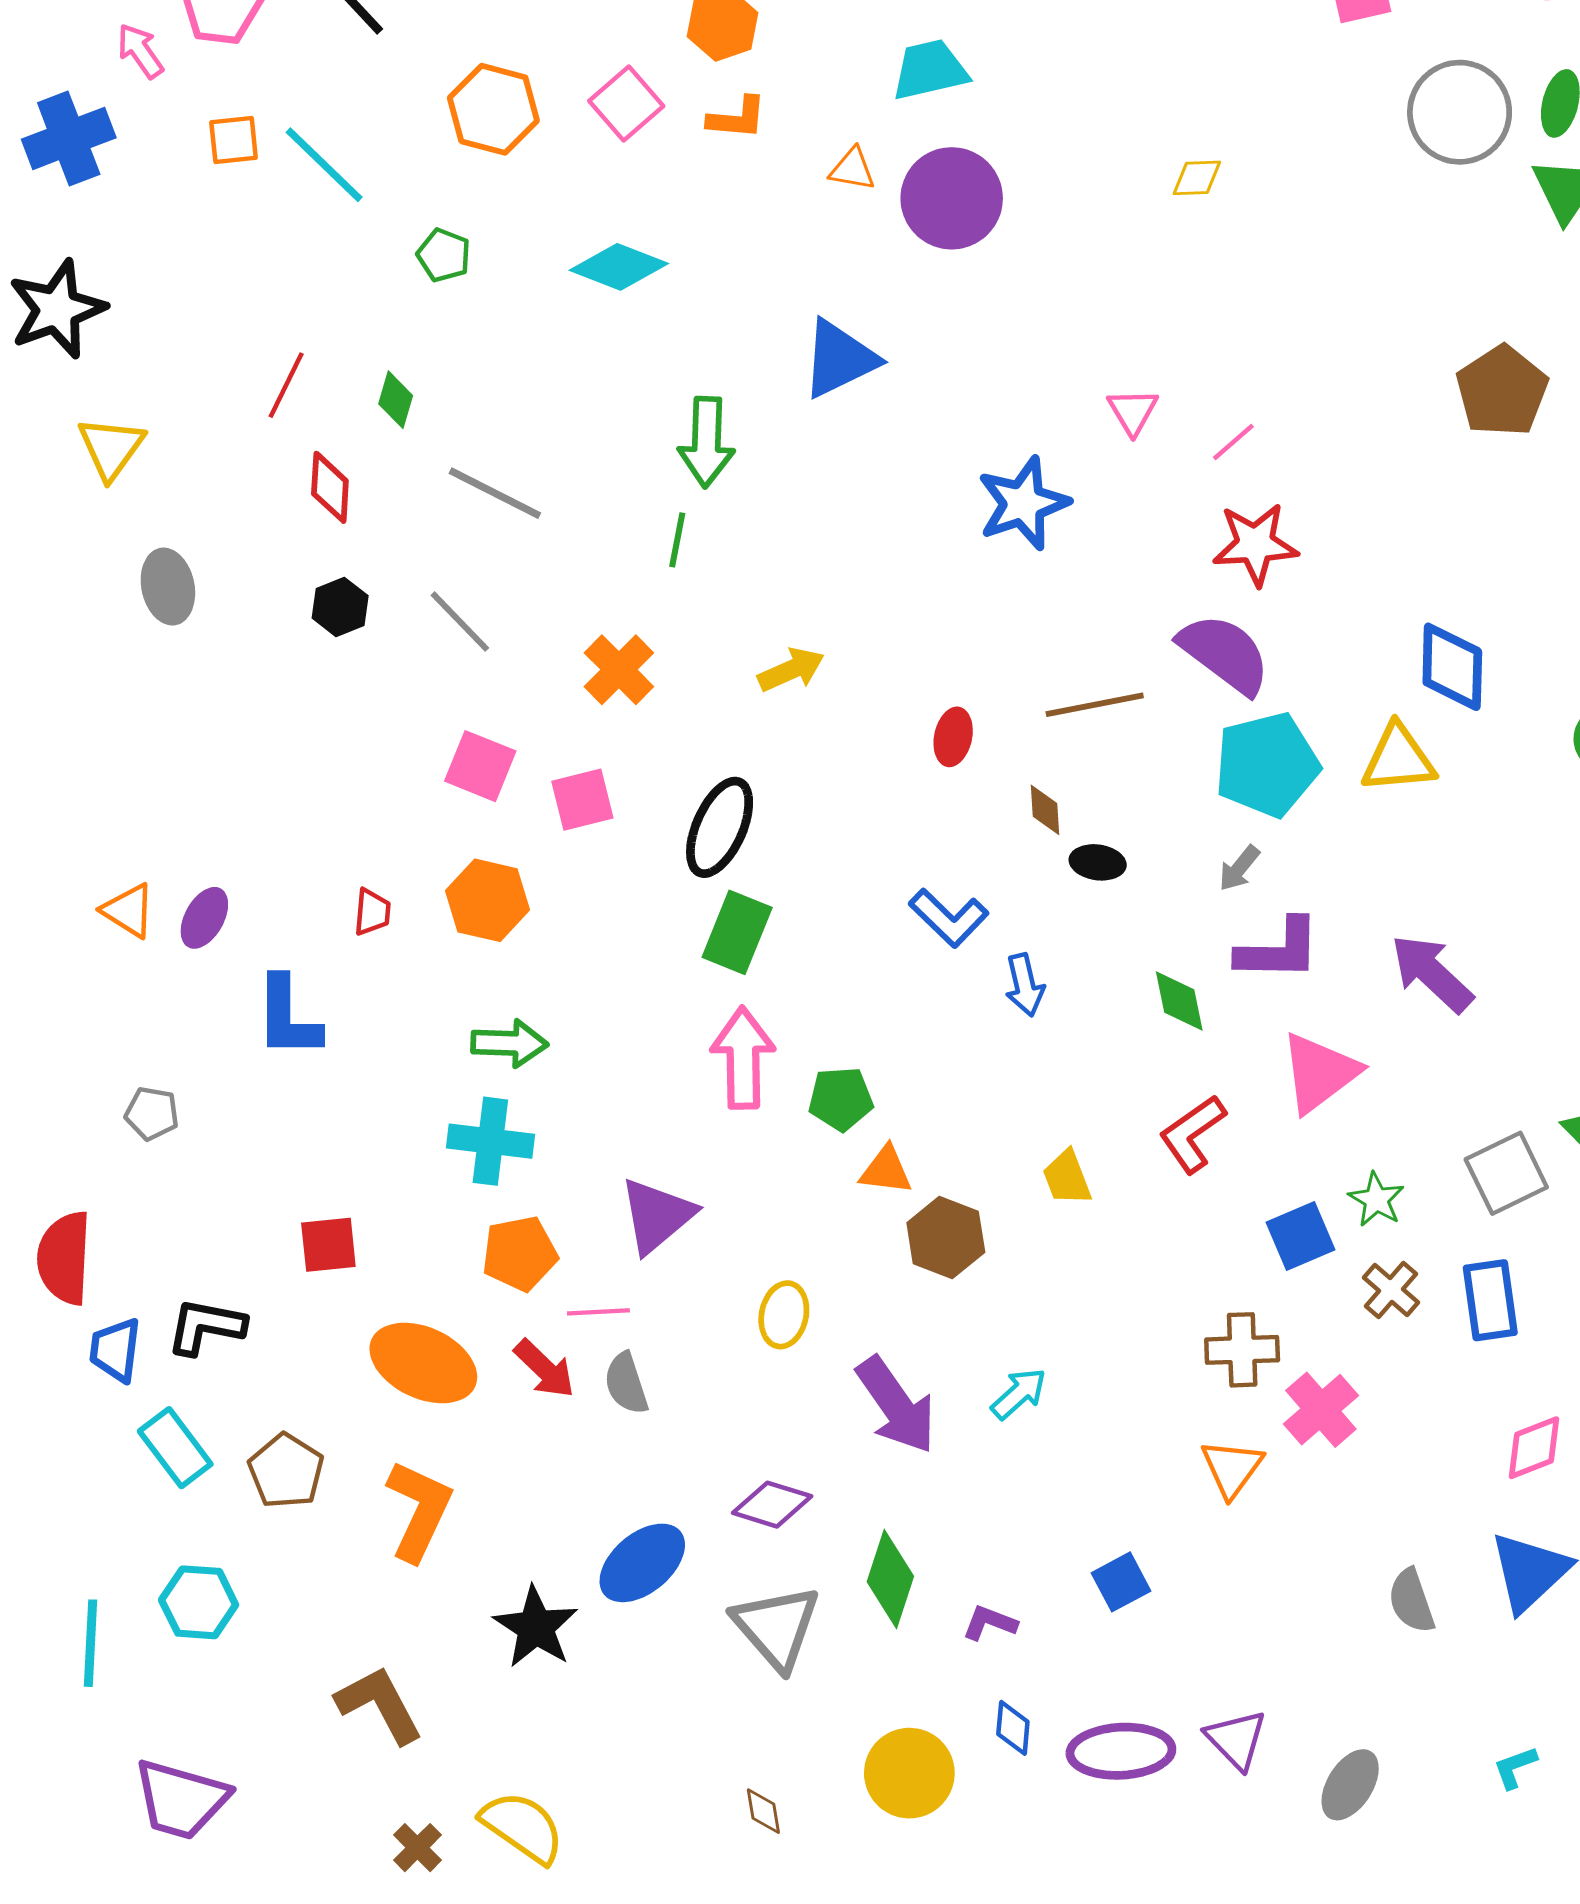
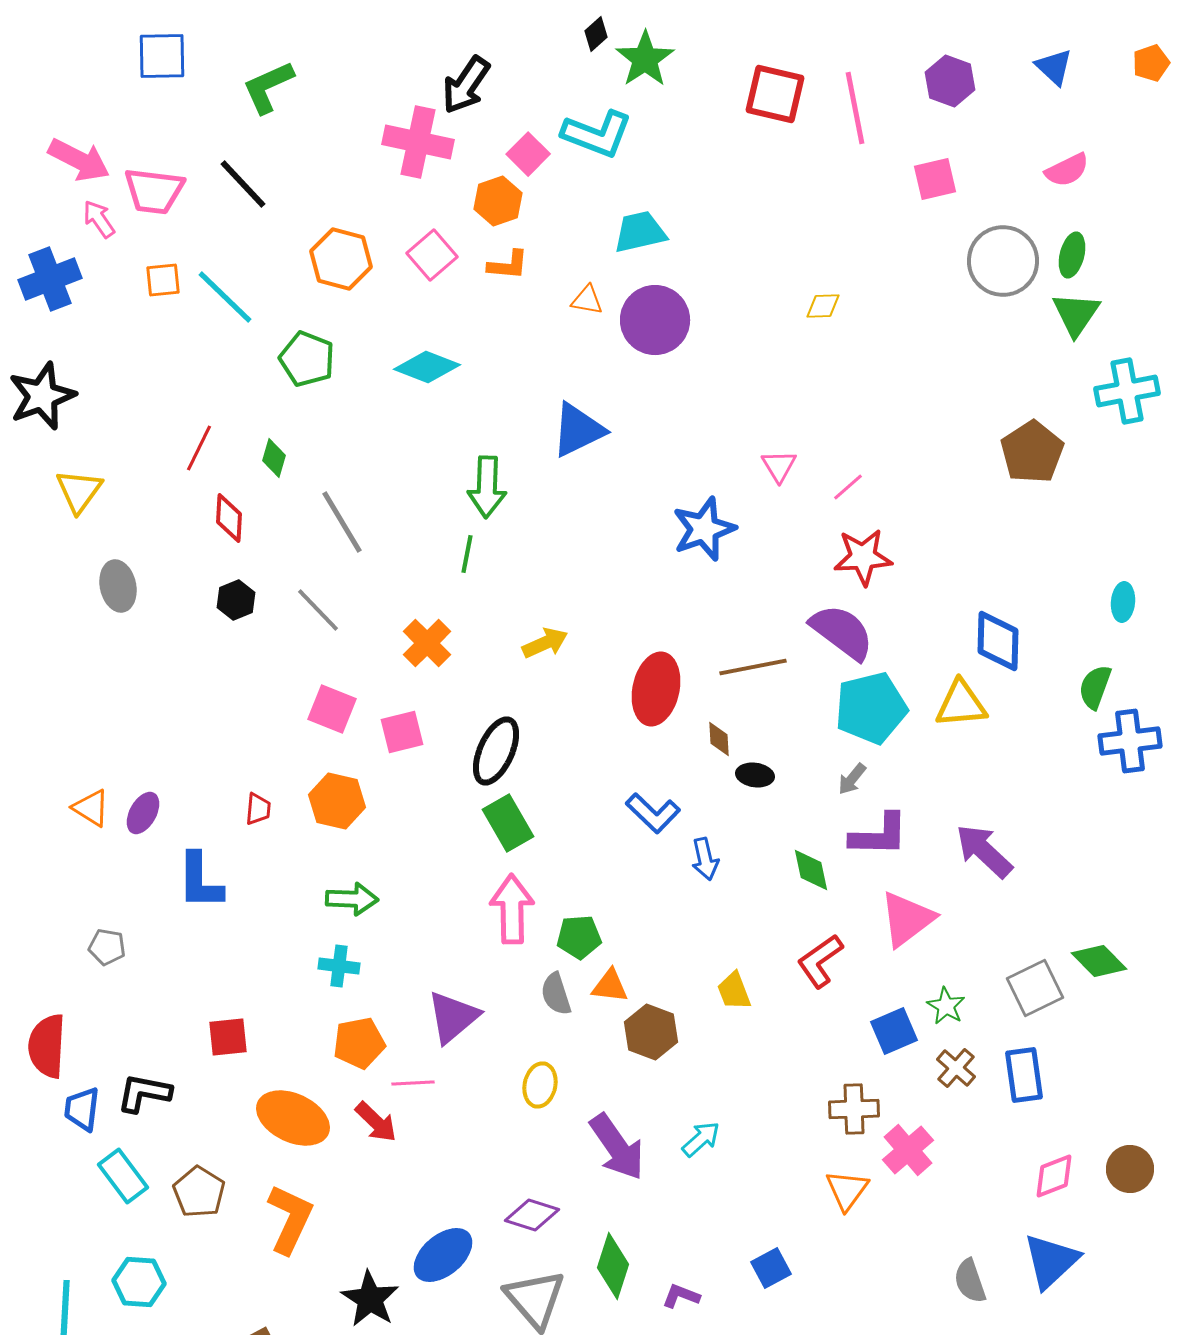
green pentagon: (444, 255) -> (307, 359), size x1.5
gray line: (495, 493) -> (342, 522), turned 32
red ellipse: (953, 737) -> (656, 689), size x1.8
green rectangle: (737, 932) -> (508, 823), turned -52
cyan cross: (490, 1141) -> (339, 966), size x0.7
gray semicircle: (626, 1383) -> (556, 994), moved

